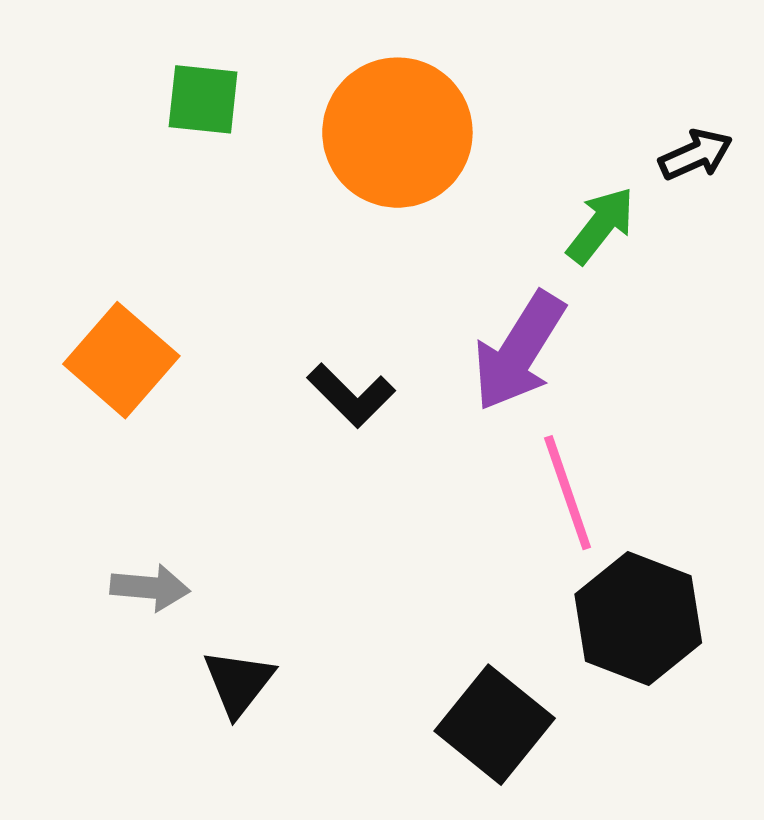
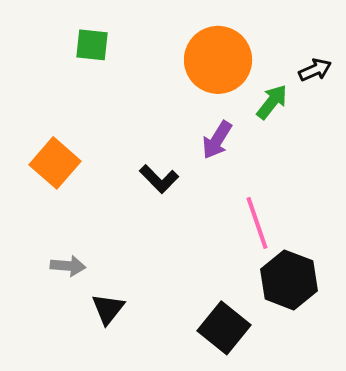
orange circle: (397, 133) -> (218, 60), moved
purple arrow: (519, 351) -> (217, 140), moved, size x0.7

